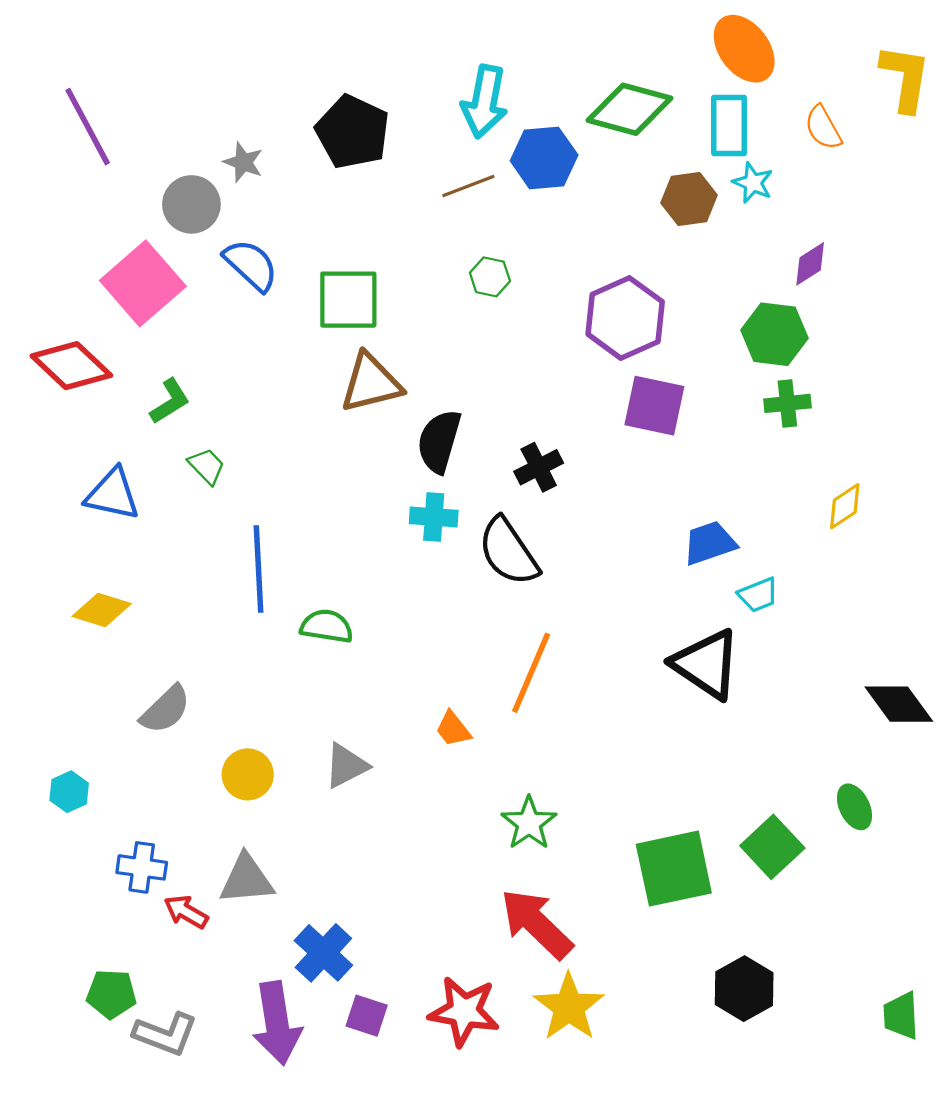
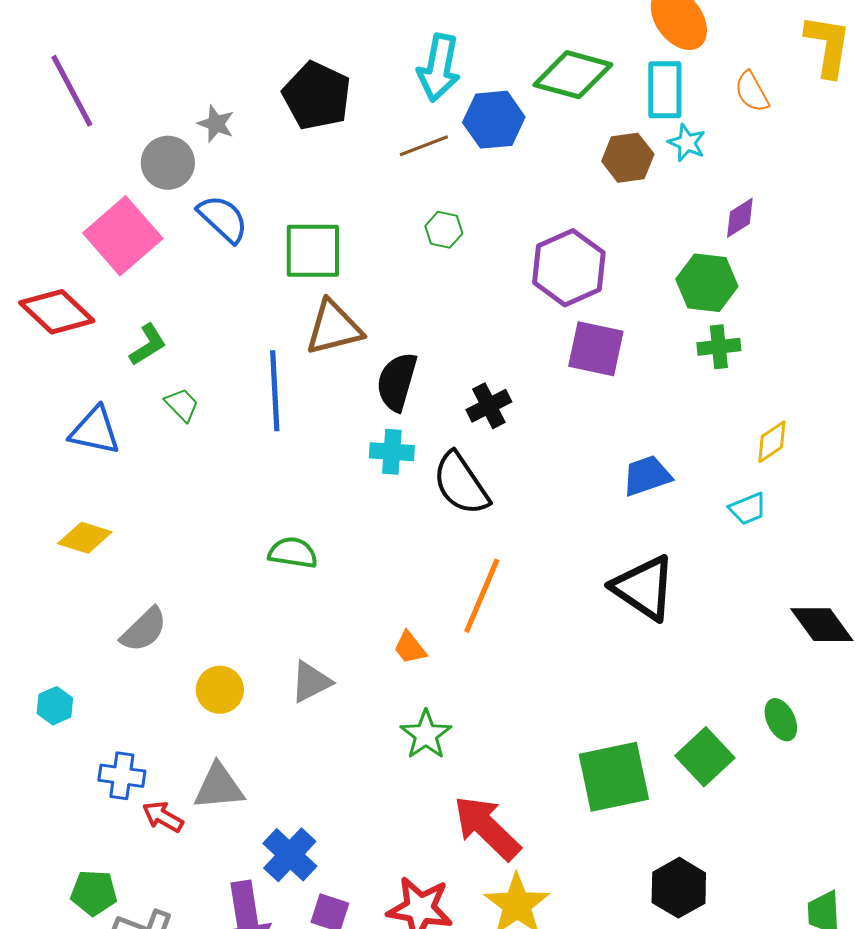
blue line: (259, 569) -> (275, 391), moved
cyan trapezoid: (758, 595) -> (748, 509), moved
green star: (529, 823) -> (426, 735), moved

